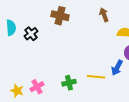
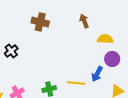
black cross: (31, 34) -> (11, 51), moved

